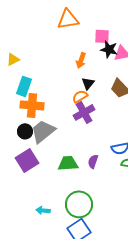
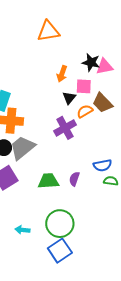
pink square: (102, 36) -> (84, 86), moved
orange semicircle: (80, 96) -> (85, 111), moved

